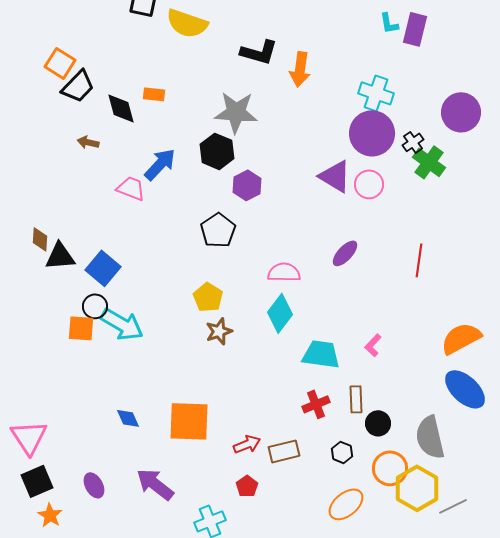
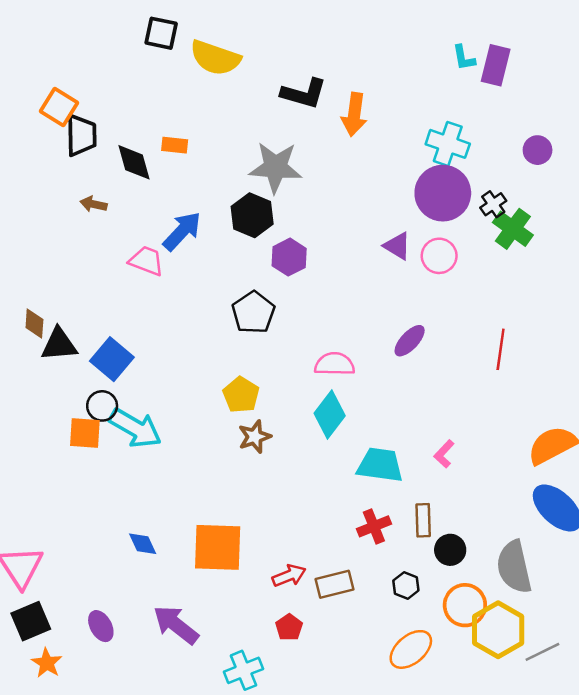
black trapezoid: (78, 86) -> (81, 135), turned -45
purple circle: (461, 112) -> (538, 150), moved, size x0.6
purple triangle: (335, 176) -> (397, 246), size x0.7

